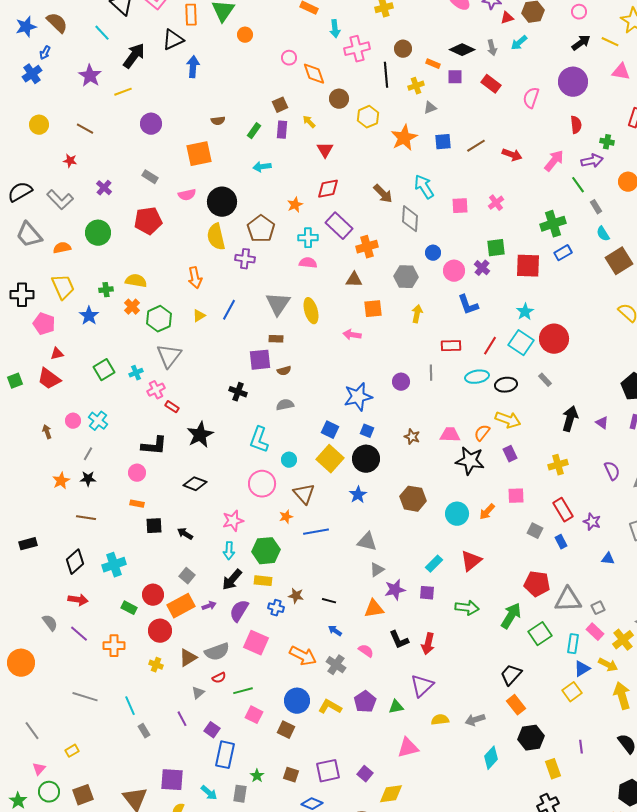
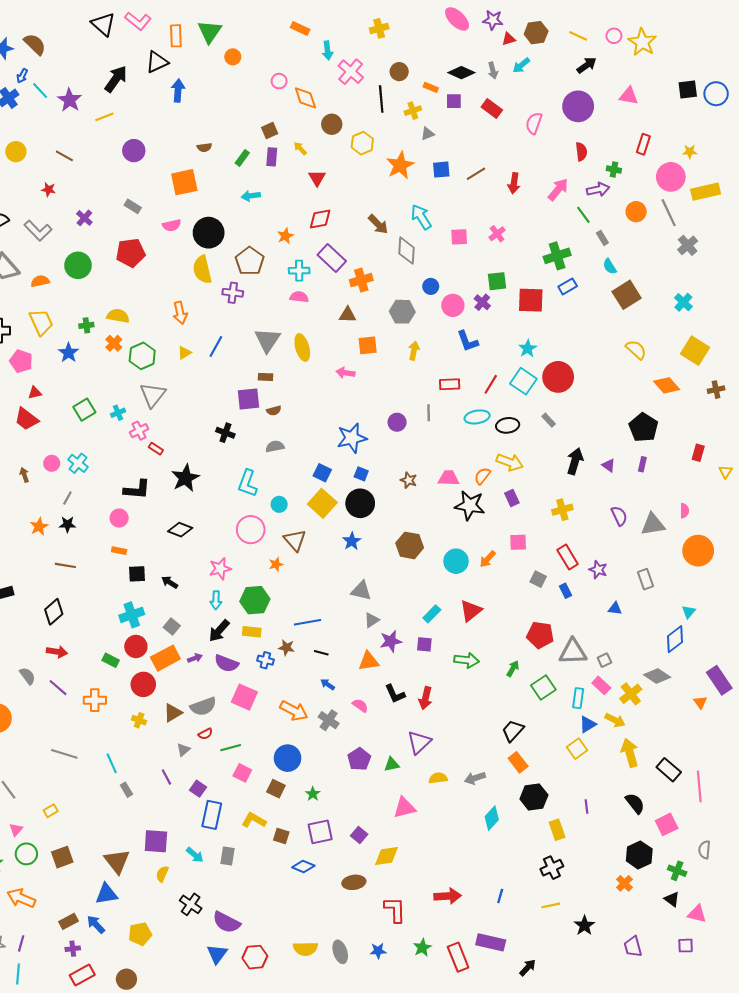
pink circle: (579, 12) -> (614, 36), moved
cyan line: (102, 33) -> (40, 91), moved
yellow line: (610, 42) -> (578, 36), moved
pink cross: (357, 49) -> (351, 72), turned -35
red arrow: (512, 155) -> (514, 183), turned 78
blue line: (316, 532) -> (308, 622), moved
cyan cross: (114, 565) -> (132, 615), moved
purple semicircle: (239, 611) -> (226, 663), turned -100
green arrow: (511, 616) -> (513, 669), size x0.6
yellow L-shape: (330, 707) -> (254, 820), moved
green star: (257, 776) -> (313, 794), moved

